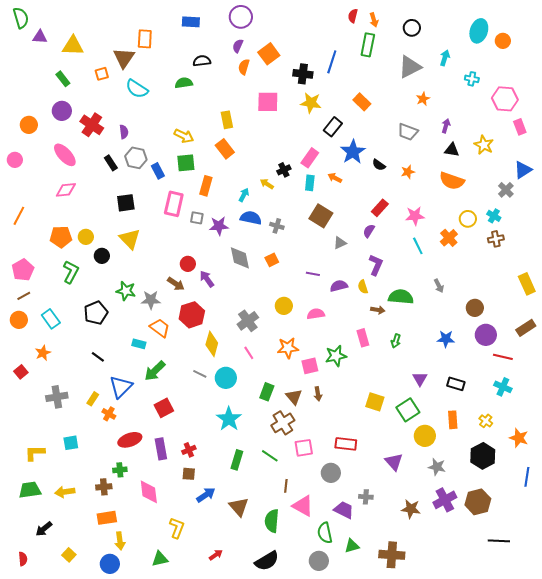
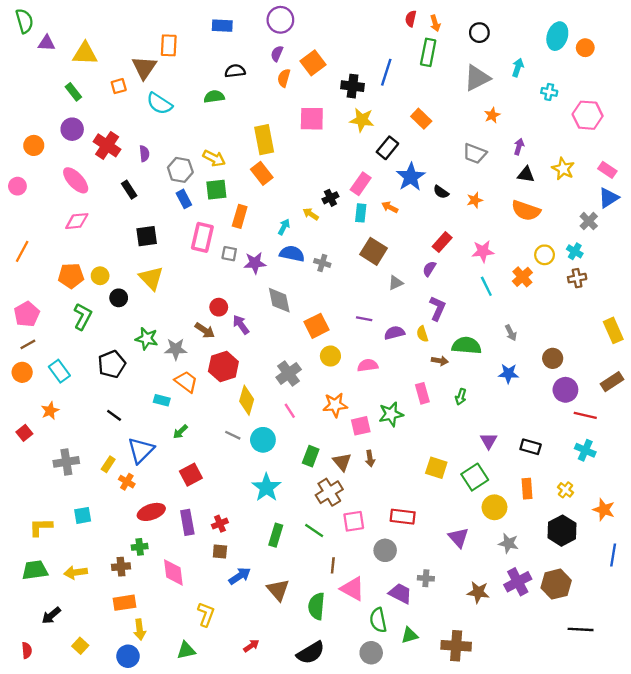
yellow rectangle: (227, 120) -> (264, 140), size x1.4
pink rectangle: (520, 127) -> (607, 170), moved, turned -35
gray hexagon: (136, 158) -> (180, 170), moved
orange square: (272, 260) -> (316, 326), moved, size x1.5
blue star: (446, 339) -> (508, 373), moved
green arrow: (155, 371) -> (180, 432), size x0.6

